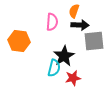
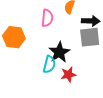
black arrow: (80, 25) -> (91, 21), moved

